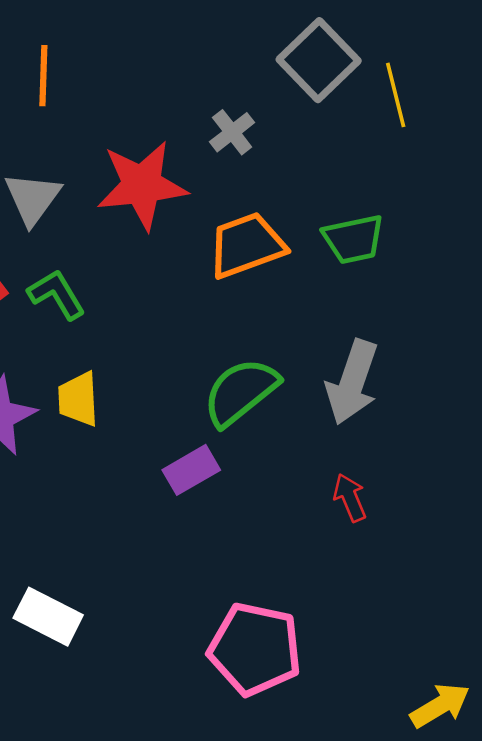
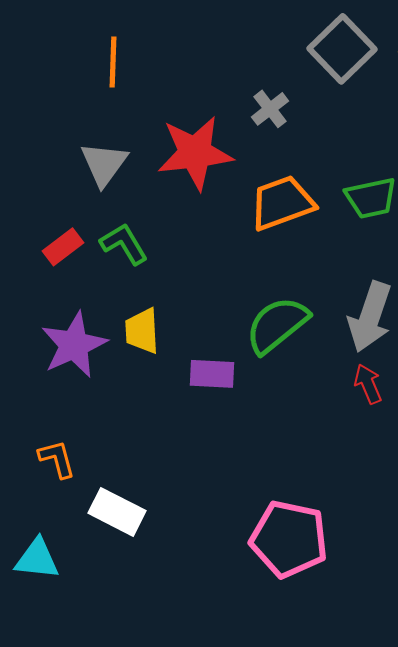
purple rectangle: (191, 470) -> (212, 374), moved, turned 33
red arrow: (350, 498) -> (368, 384), moved

